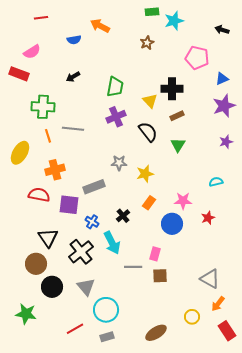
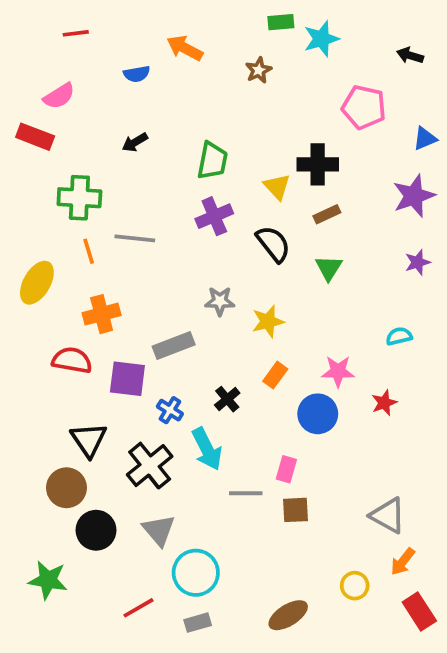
brown star: (147, 43) -> (259, 70), moved
blue triangle: (222, 79) -> (425, 139), moved

